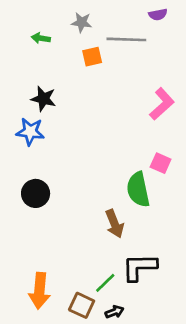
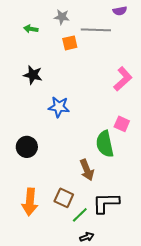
blue star: (30, 132) -> (59, 107), moved
orange arrow: (39, 291) -> (30, 202), moved
brown square: (82, 305) -> (64, 198), moved

